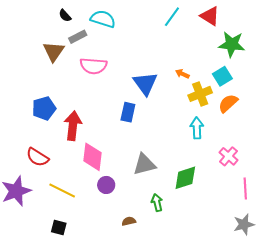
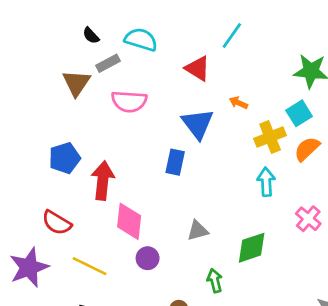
red triangle: (210, 16) -> (198, 69), moved
orange arrow: (182, 74) -> (238, 103), moved
gray triangle: (144, 164) -> (198, 231), size x0.7

